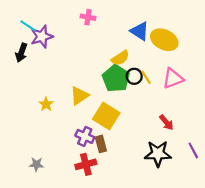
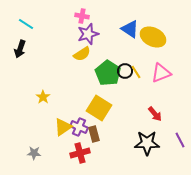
purple star: (42, 37) -> (88, 34), moved
yellow semicircle: (120, 58) -> (82, 54), moved
yellow triangle: (79, 96) -> (63, 127), moved

